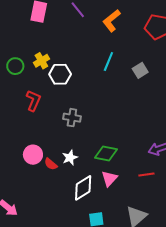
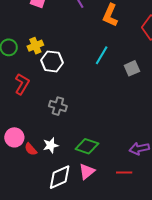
orange L-shape: (112, 21) -> (110, 15), turned -35

